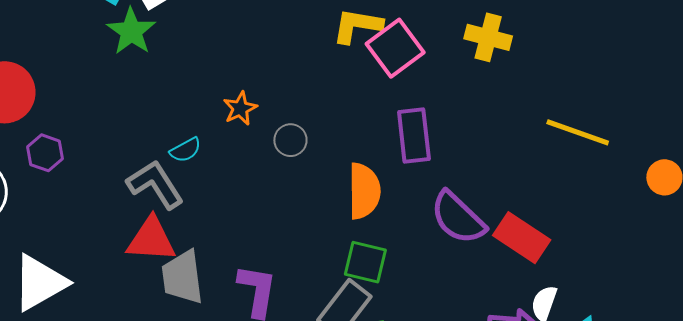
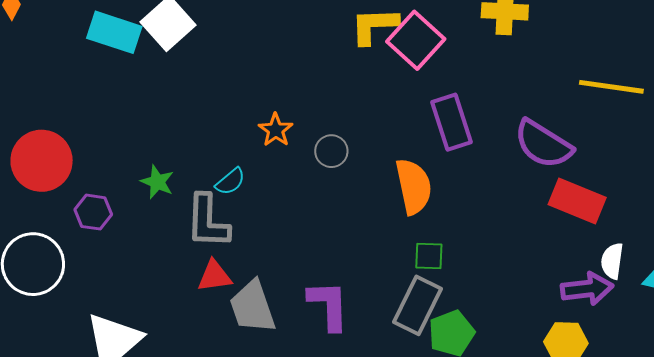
green star: (131, 31) -> (157, 182), moved, size x0.7
gray L-shape: (155, 184) -> (208, 221), turned -134
purple semicircle: (458, 218) -> (543, 144), moved
red triangle: (151, 240) -> (214, 276), size x0.7
green square: (365, 262) -> (429, 256), size x0.7

